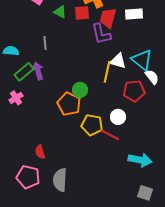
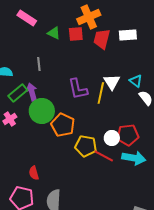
purple L-shape: (101, 34) -> (78, 89), moved
cyan triangle: (142, 60) -> (136, 81), size x0.6
white triangle: (118, 61) -> (112, 82), turned 42
green circle: (80, 90) -> (42, 111), moved, size x1.6
red pentagon: (134, 91) -> (128, 135), moved
cyan arrow: (140, 160) -> (134, 158), moved

